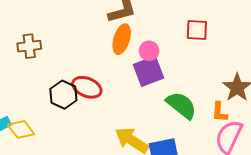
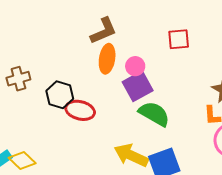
black hexagon: (63, 95) -> (60, 95), moved
green semicircle: (181, 105) -> (154, 114), moved

